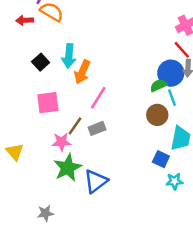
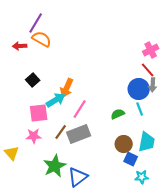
cyan arrow: (69, 56) -> (56, 100), moved, turned -126
green semicircle: (158, 85) -> (118, 114), moved
brown circle: (157, 115) -> (124, 144), moved
gray rectangle: (97, 128) -> (79, 134), size x1.6
pink star: (61, 142) -> (34, 136), moved

